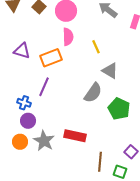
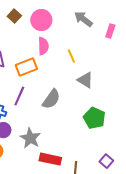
gray semicircle: (93, 93) -> (51, 99), moved
red rectangle: (75, 136) -> (50, 159), moved
gray star: (44, 141) -> (30, 138), moved

